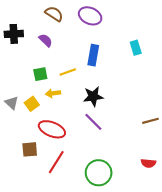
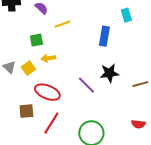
blue rectangle: (93, 55) -> (104, 36), moved
yellow line: (68, 72) -> (62, 24), moved
black star: (93, 96) -> (109, 73), moved

